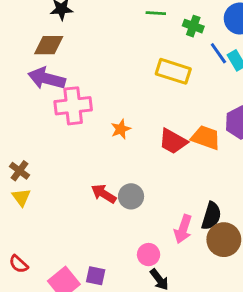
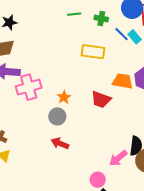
orange trapezoid: (206, 138) -> (123, 81), moved
gray circle: (131, 196) -> (57, 116), moved
pink arrow: (183, 229) -> (118, 158), turned 42

